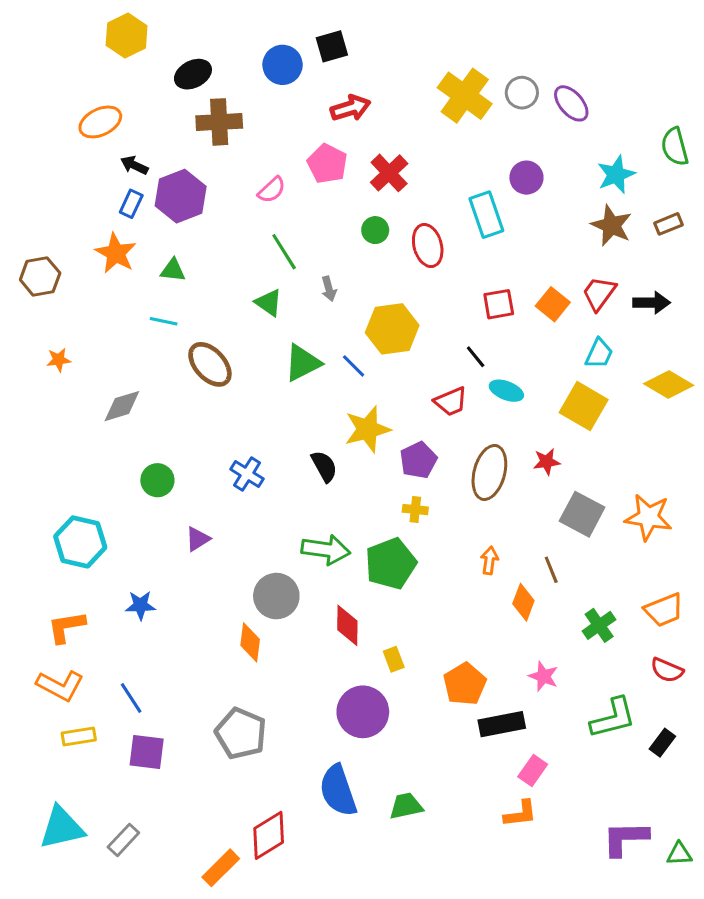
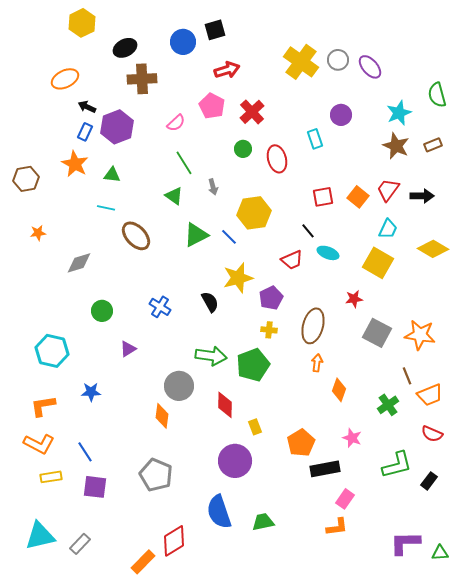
cyan rectangle: (486, 215) -> (315, 139), size x0.7
brown ellipse: (489, 472) -> (313, 326), moved
brown line: (551, 570) -> (407, 376), moved

